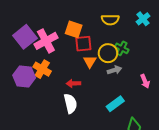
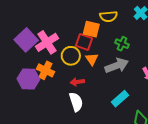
orange square: (74, 29) -> (91, 29), moved
red square: (83, 44) -> (84, 42), turned 30
yellow circle: (108, 53) -> (71, 56), moved
gray arrow: (114, 70) -> (117, 66), size x1.6

